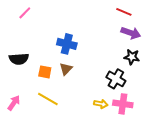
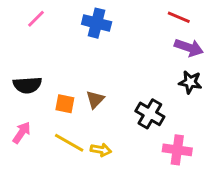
blue cross: (67, 44) -> (97, 23), moved
black cross: (116, 79) -> (150, 114), moved
pink arrow: (14, 103) -> (22, 133), moved
yellow arrow: (101, 104) -> (101, 150), moved

